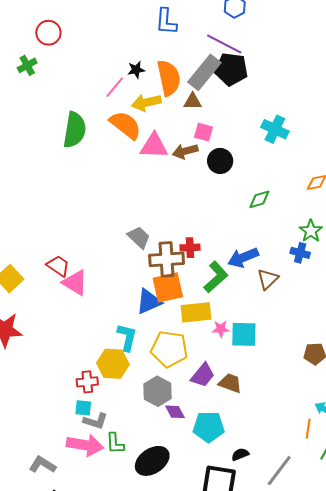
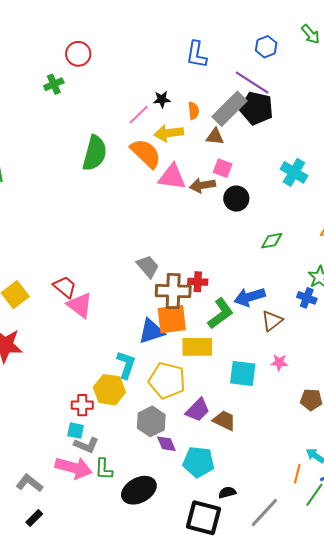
orange semicircle: (169, 78) -> (193, 111), size x0.5
pink star: (221, 329) -> (279, 362), moved

